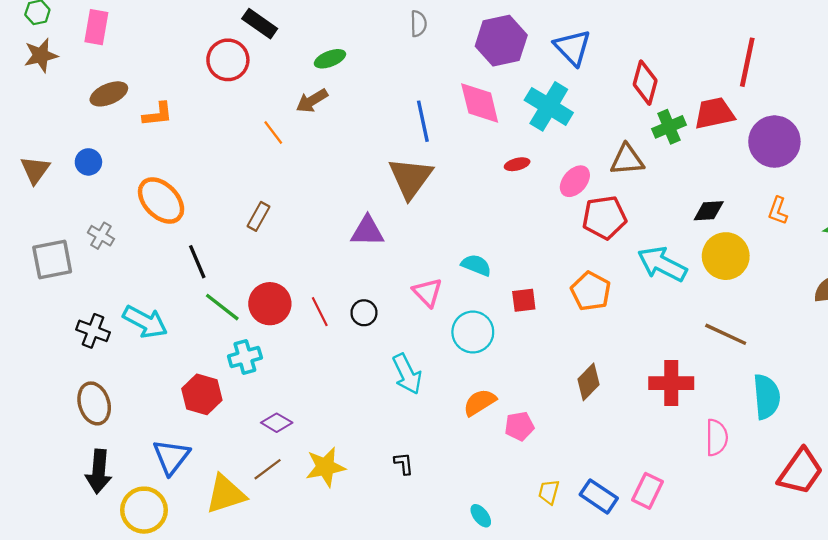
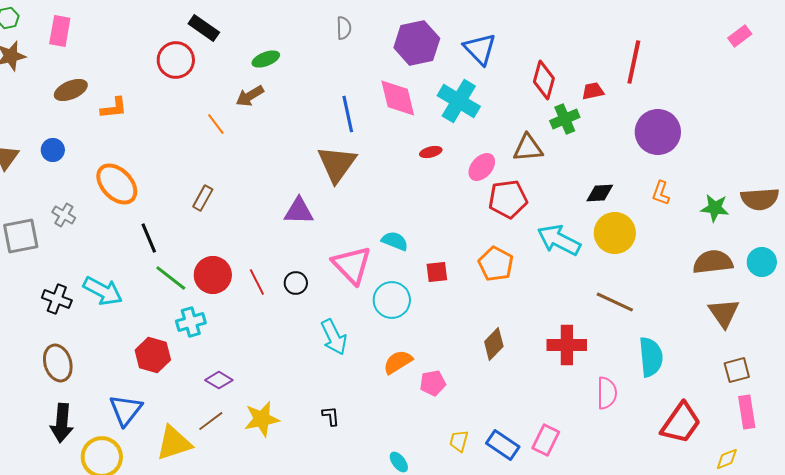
red trapezoid: (714, 113) -> (593, 91), moved, size x0.6
pink triangle: (427, 292) -> (352, 265), size x1.5

